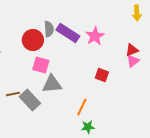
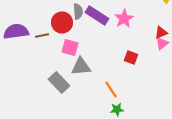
brown line: (13, 94) -> (42, 36), moved
orange line: (82, 107) -> (111, 90), turned -60

